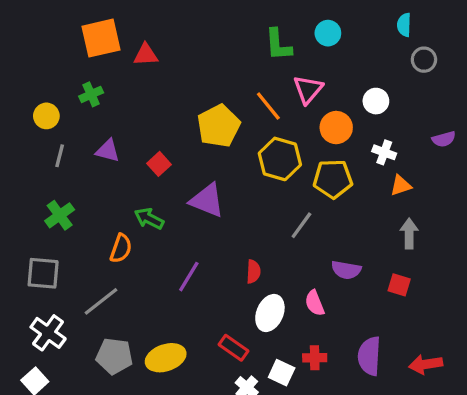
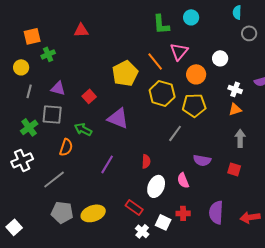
orange square: (101, 38) -> (32, 36), moved, size x0.7
white cross: (384, 152) -> (235, 89), moved
gray square: (43, 273) -> (52, 114), moved
white cross: (48, 333) -> (22, 160), moved, turned 30

